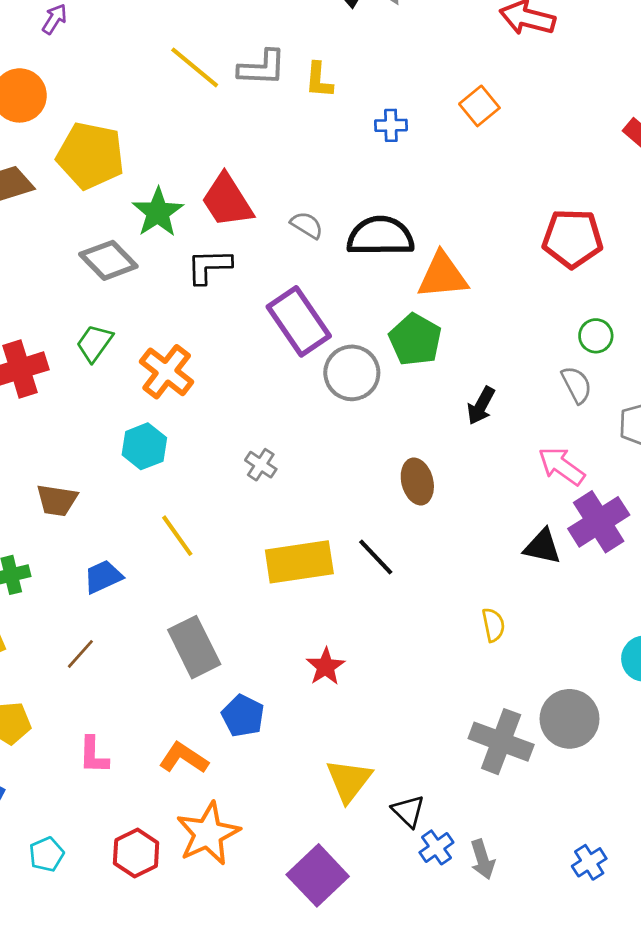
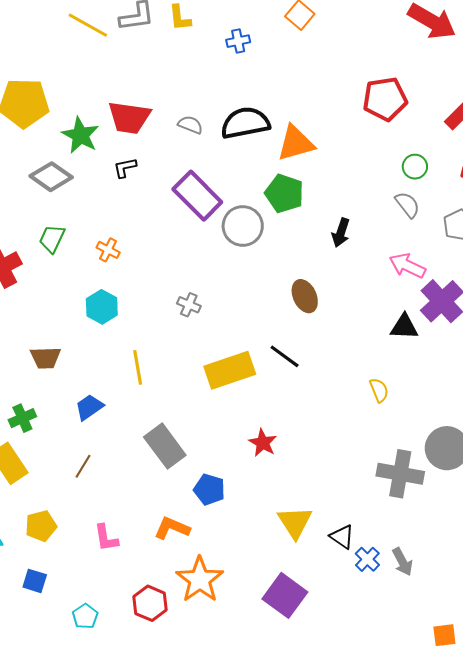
red trapezoid: (227, 201) -> (129, 118), turned -39
black L-shape: (209, 266) -> (125, 168), size x0.7
orange cross: (167, 372) -> (108, 250), size x0.6
yellow line: (177, 536) -> (138, 367), turned 36

